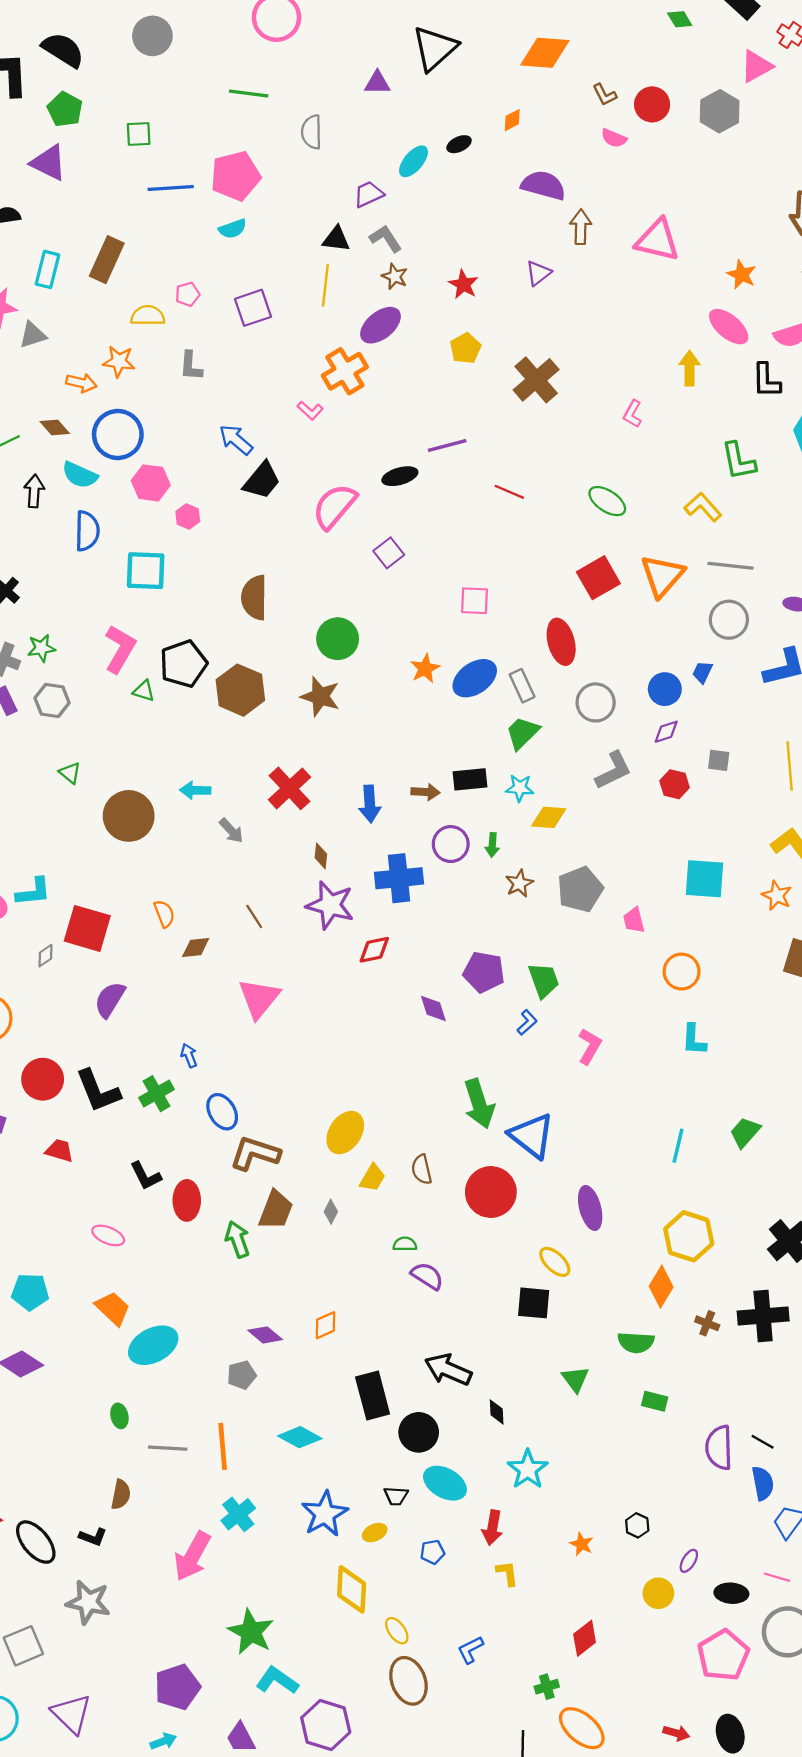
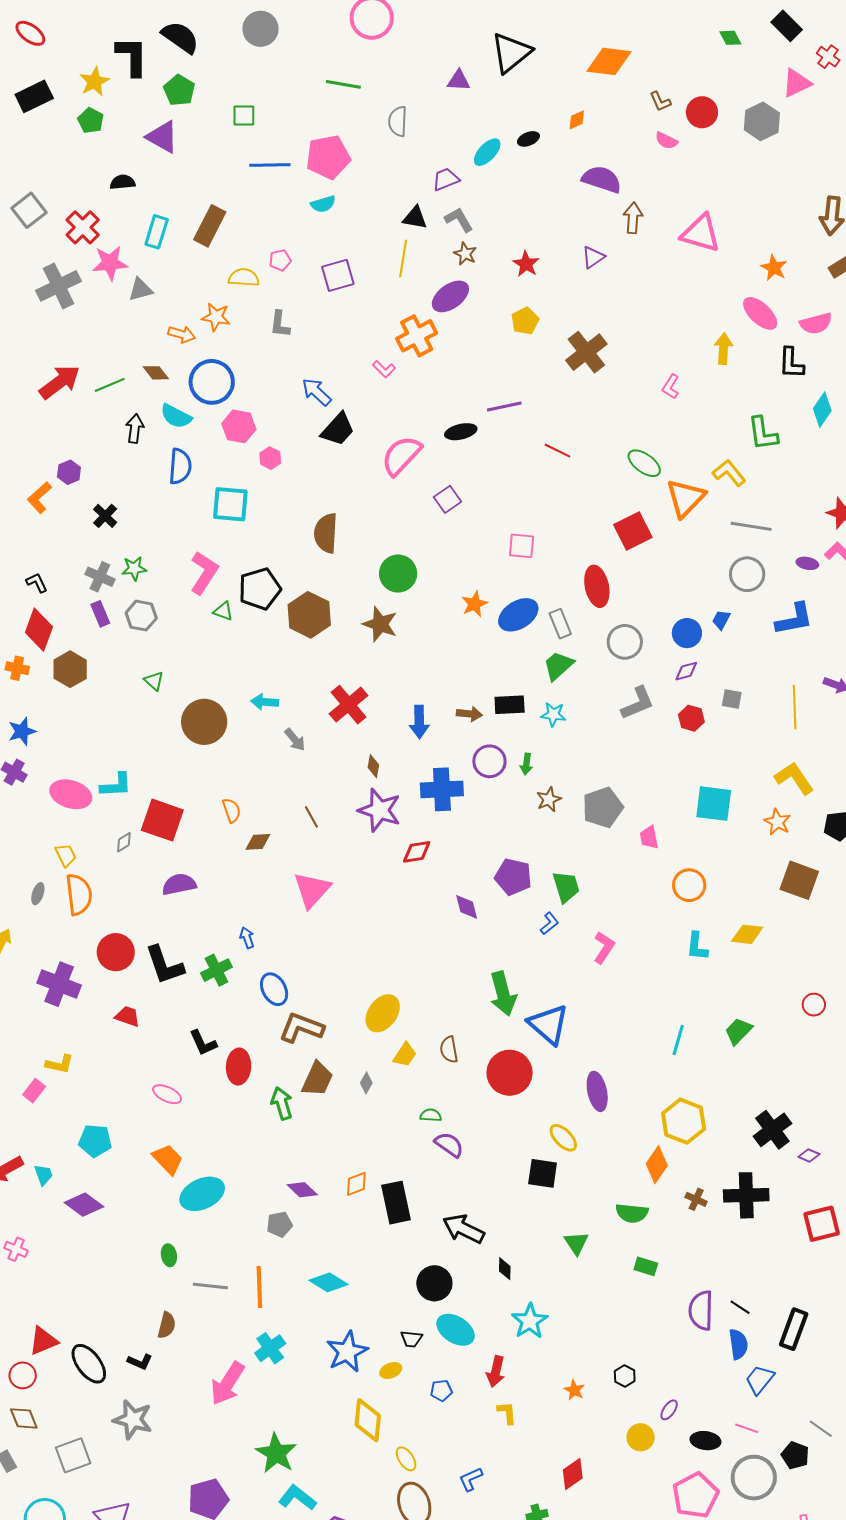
orange triangle: (662, 576) -> (686, 498), moved
yellow diamond: (549, 817) -> (747, 934), moved
purple semicircle: (110, 1000) -> (179, 884), turned 44
black rectangle: (373, 1396) -> (396, 1203), moved

